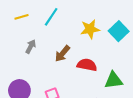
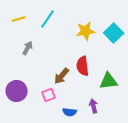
brown arrow: (62, 54) -> (62, 76), moved
red semicircle: (87, 65) -> (83, 66), turned -108

